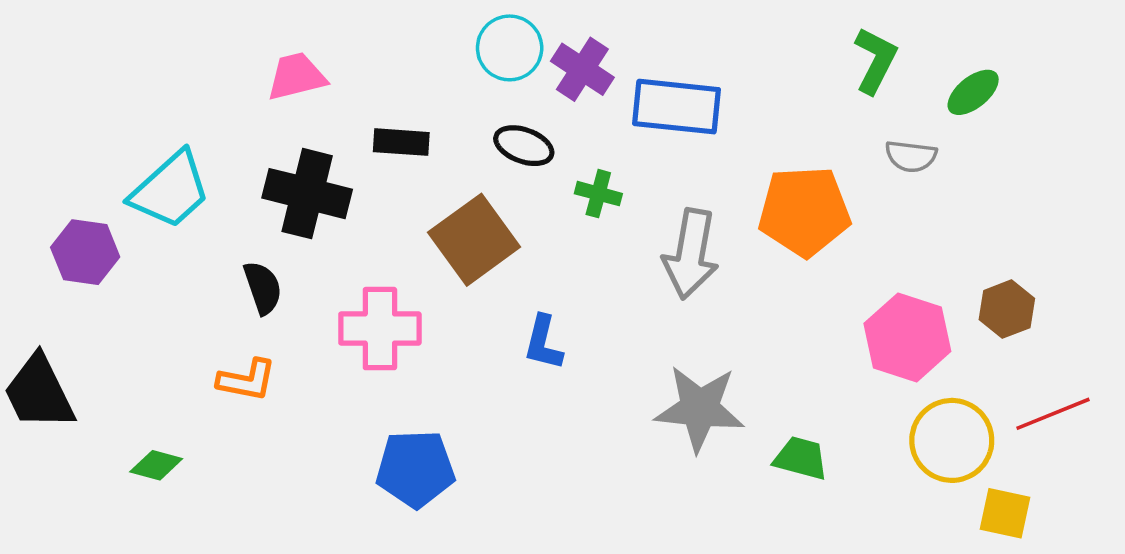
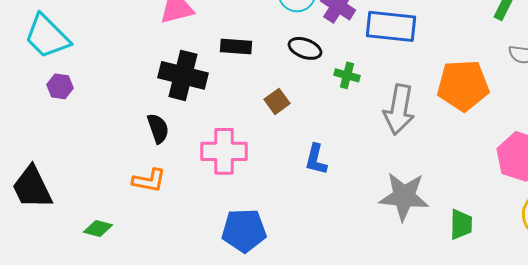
cyan trapezoid: (170, 190) -> (47, 36), moved, turned 87
brown square: (474, 240) -> (277, 101), size x0.5
purple hexagon: (85, 252) -> (60, 86), moved, size x0.7
green trapezoid: (801, 458) -> (461, 224), turned 76

